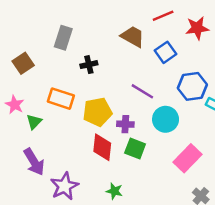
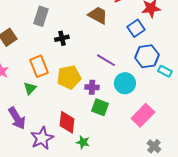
blue square: (166, 52) -> (136, 28), moved
orange rectangle: (61, 99) -> (39, 66), turned 50
green triangle: (34, 122) -> (30, 88), moved
red diamond: (102, 147) -> (67, 122), moved

